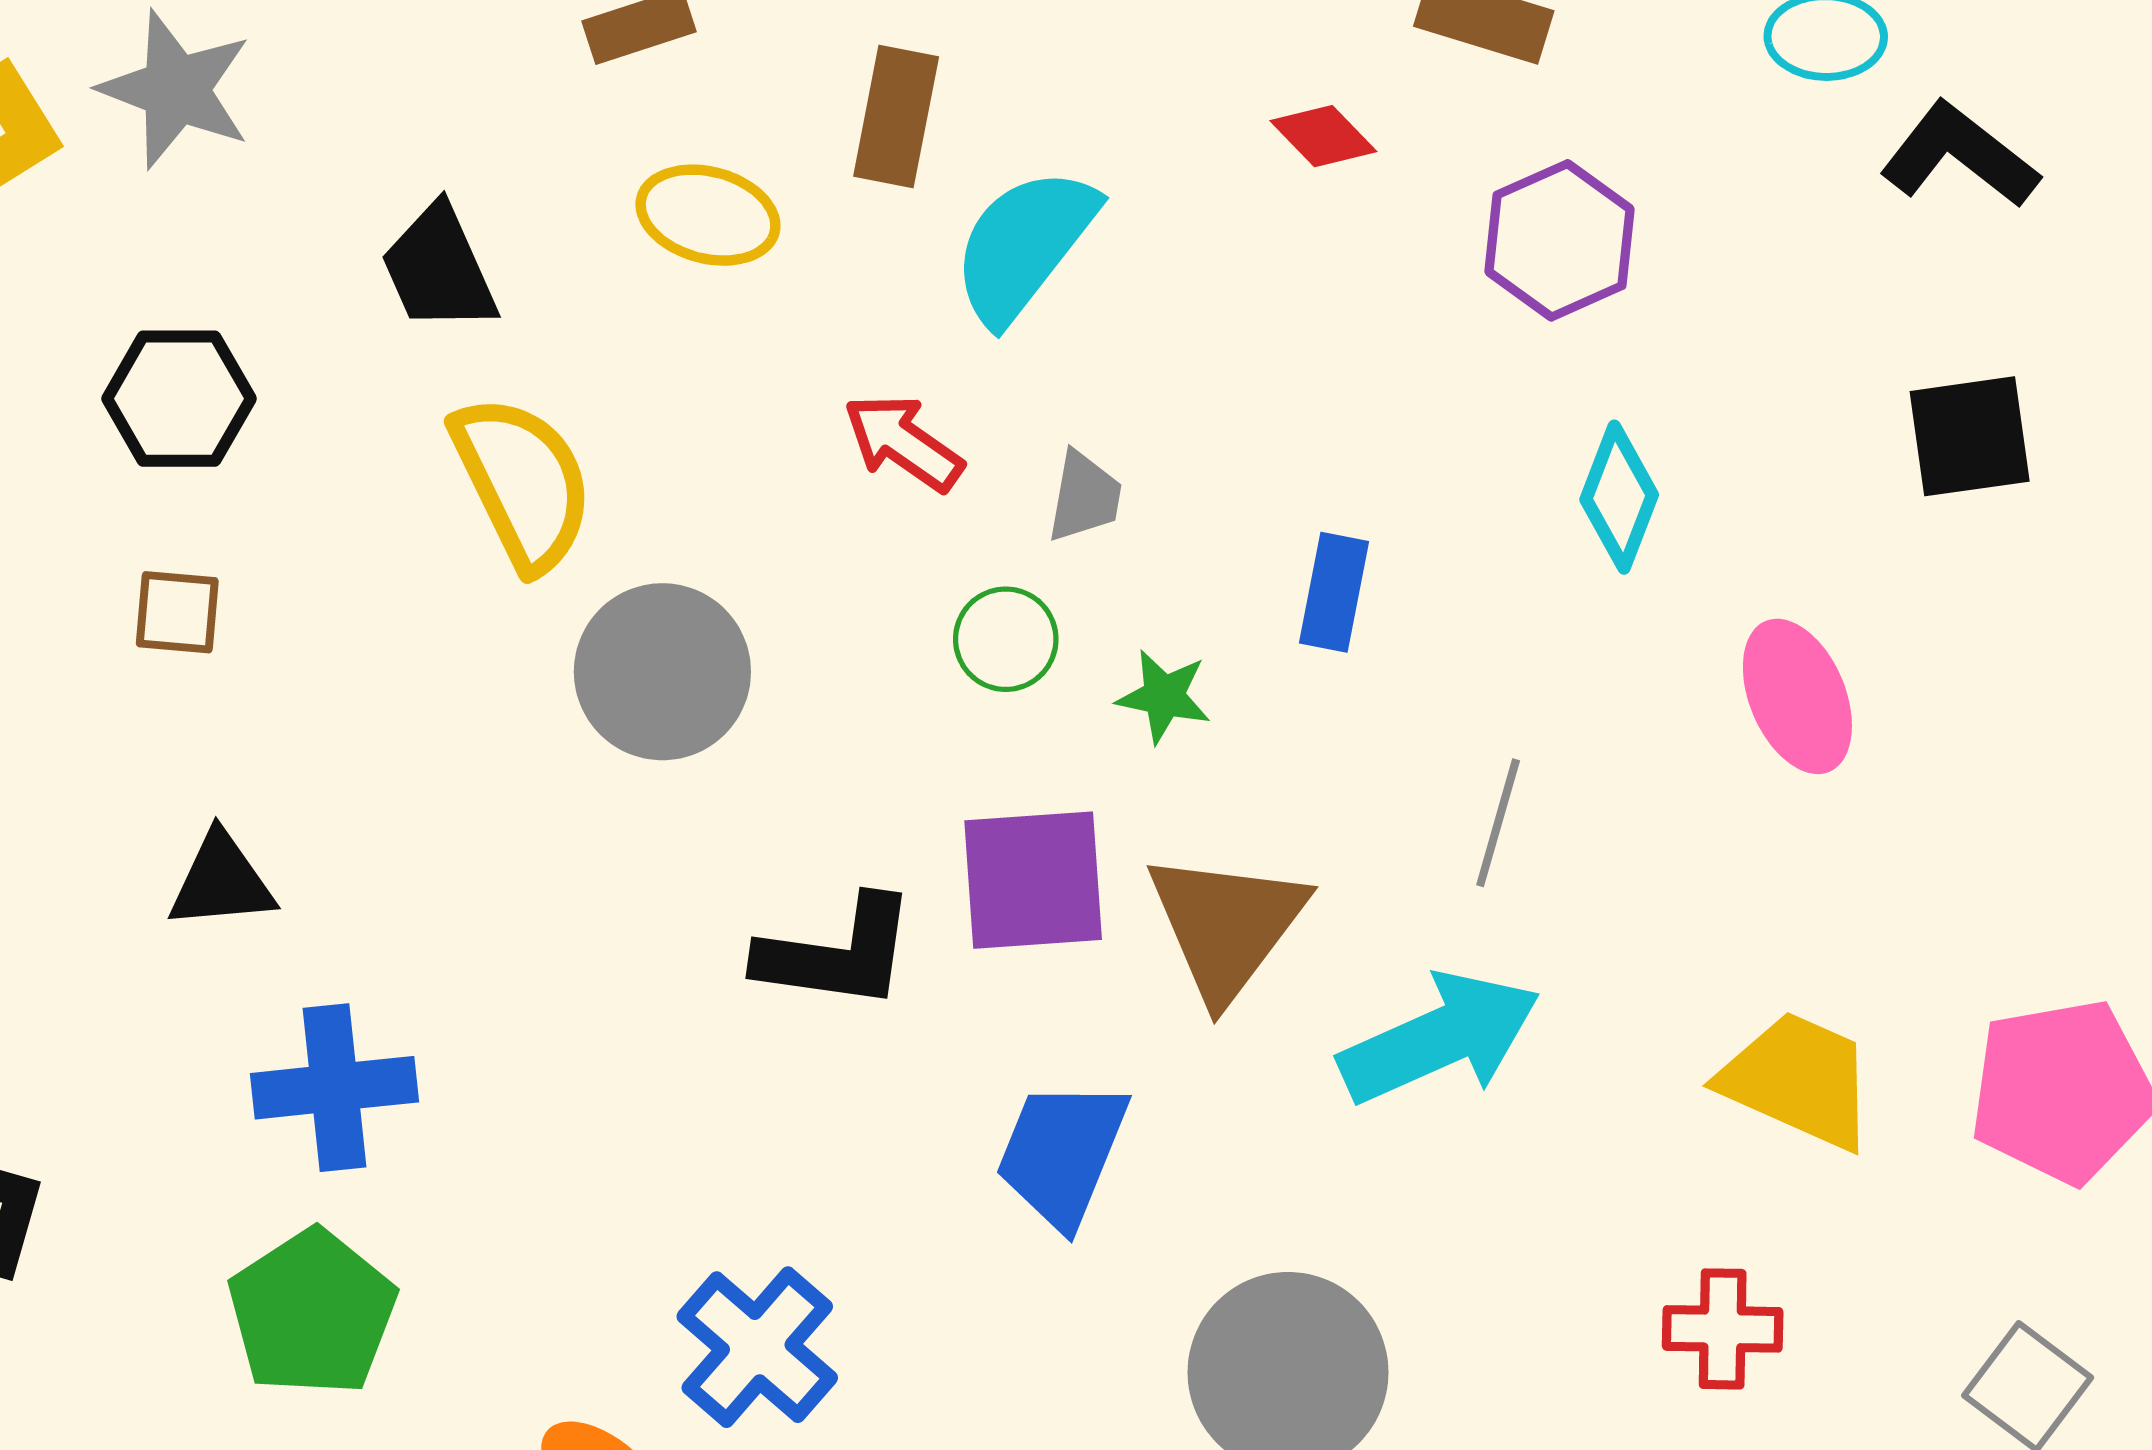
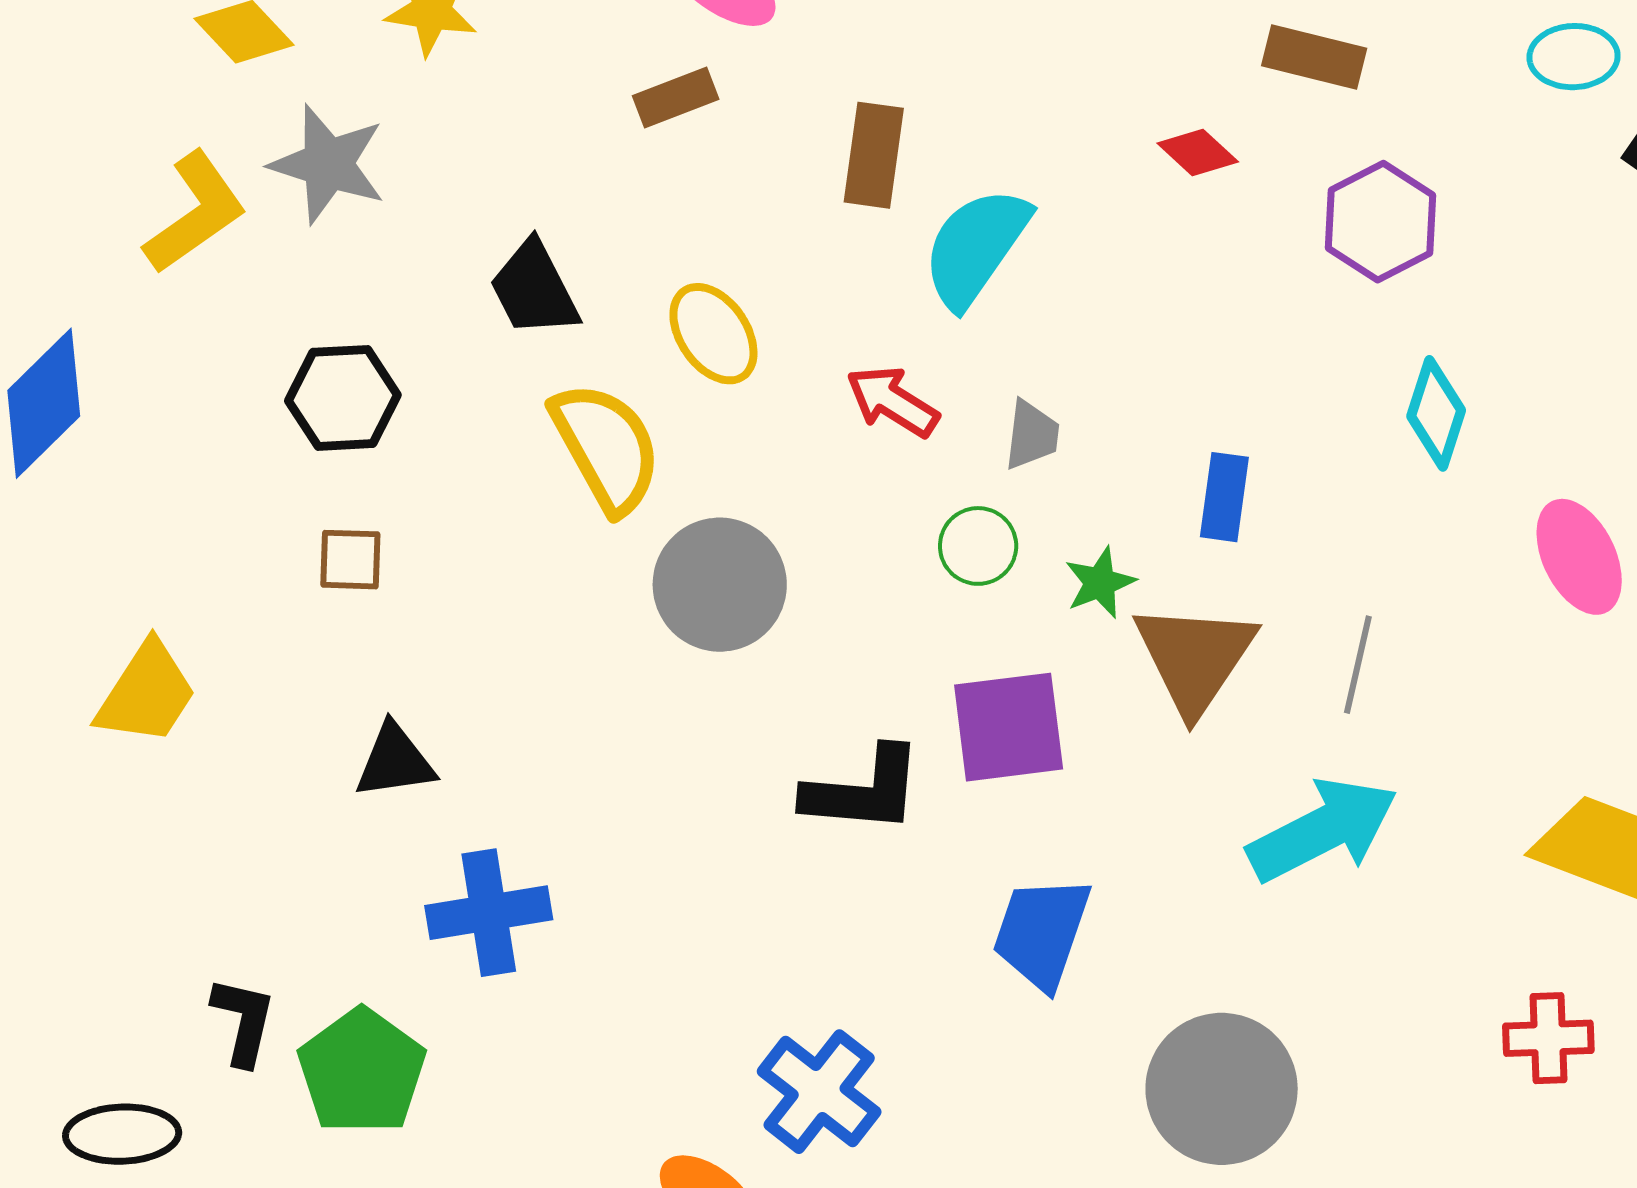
yellow ellipse: (708, 215) -> (713, 334), moved, turned 44
green star: (1164, 696) -> (1100, 583), turned -30
brown triangle: (1226, 925) -> (1195, 658), moved
green pentagon: (312, 1313) -> (362, 1071), moved

